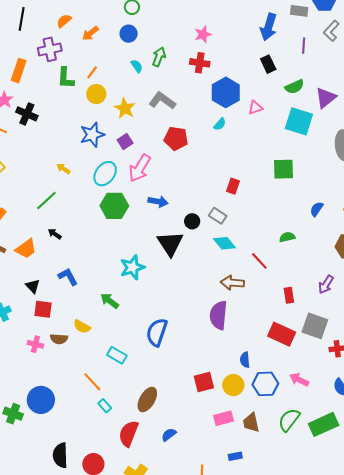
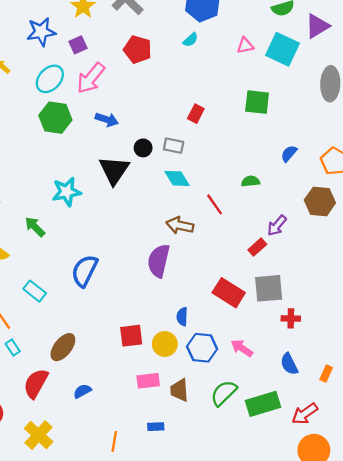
pink triangle: (255, 108) -> (245, 45), moved
gray rectangle: (218, 216) -> (174, 146), turned -30
purple arrow: (326, 285) -> (277, 226), moved
red rectangle: (289, 295) -> (257, 247), moved, turned 49
gray square: (315, 326) -> (269, 288), turned -32

